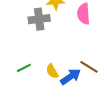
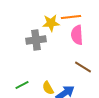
brown line: (89, 67) -> (83, 67), moved

